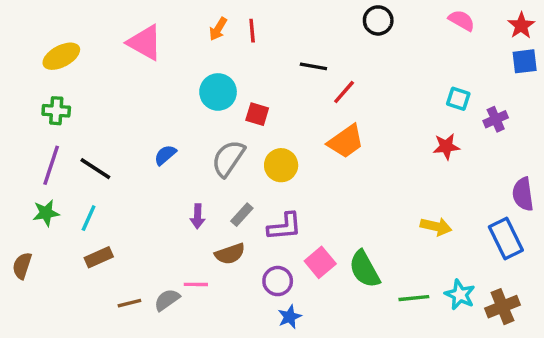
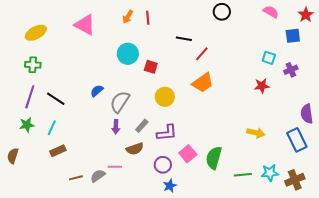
blue square: (525, 61) -> (293, 36), moved
gray semicircle: (228, 158) -> (120, 102), moved
green semicircle: (365, 269) -> (214, 158), turned 45
cyan star: (460, 295) -> (270, 173), turned -30

